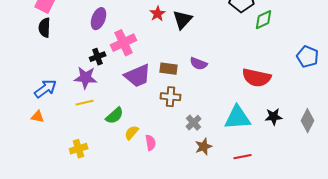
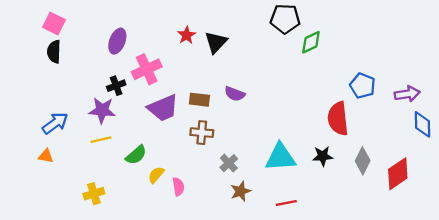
red semicircle: (257, 78) -> (338, 119), moved, turned 72

